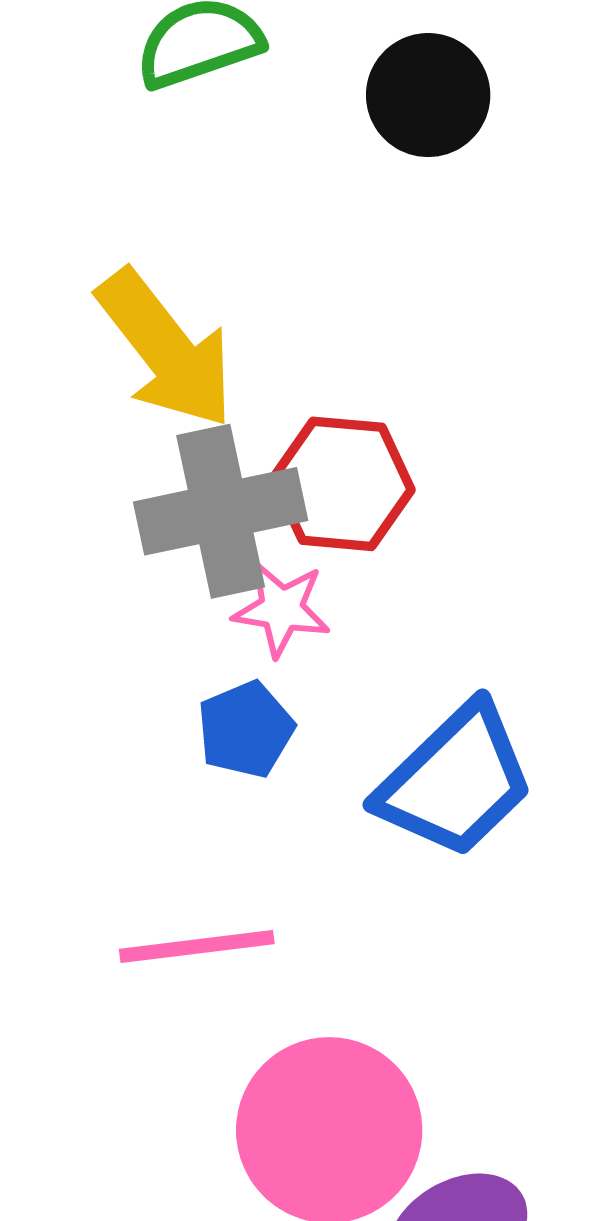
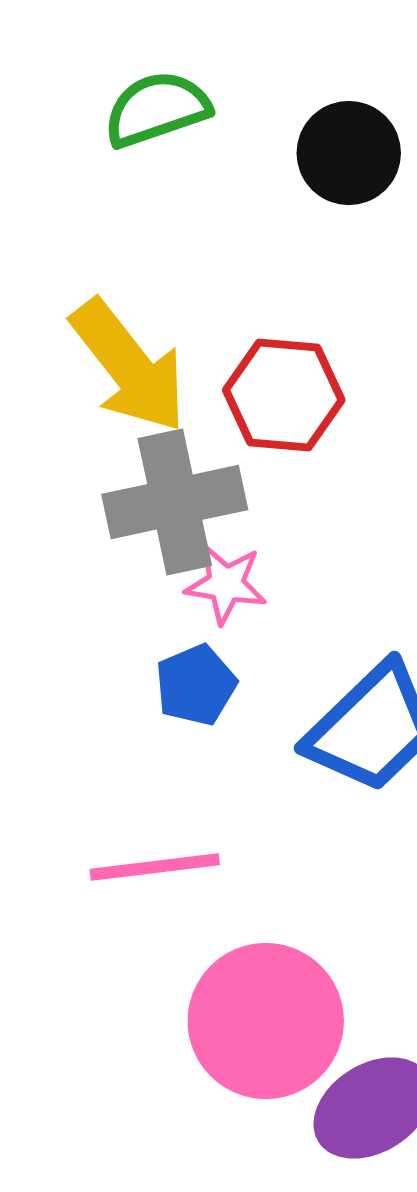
red hexagon: (342, 484) -> (284, 395), moved

